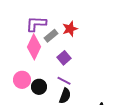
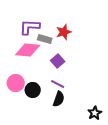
gray rectangle: (51, 36) -> (45, 39), turned 56
pink diamond: (34, 47) -> (28, 50), turned 70

